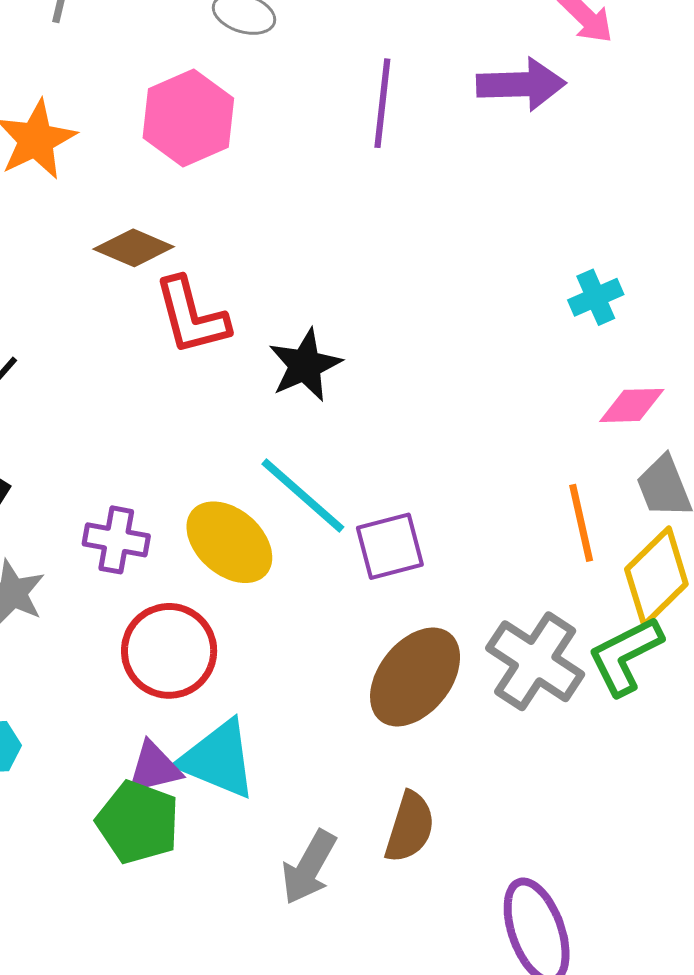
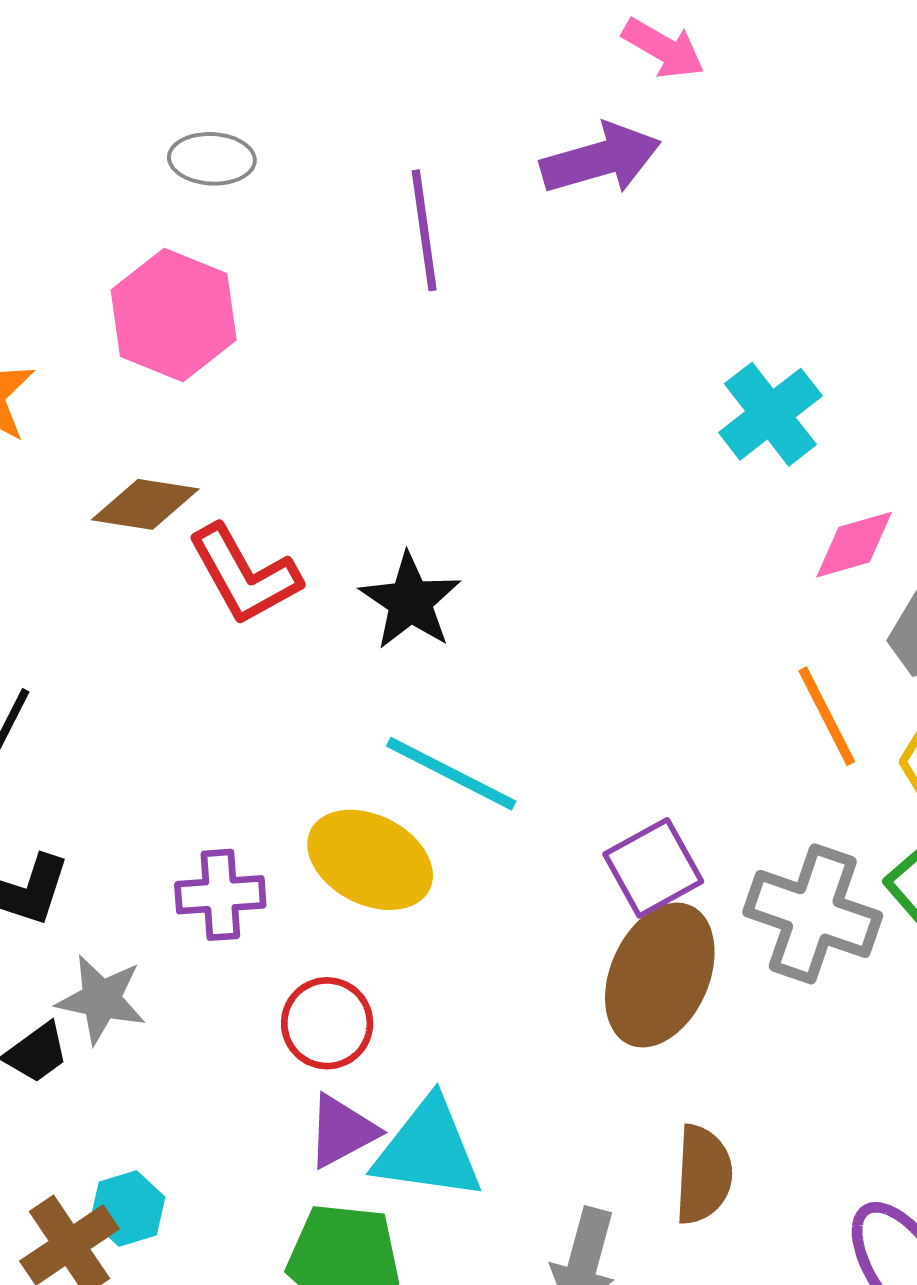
cyan cross: (596, 297) -> (770, 414), size x1.4
purple square: (390, 546) -> (653, 868), moved
red circle: (169, 651) -> (327, 1023), size x0.7
purple triangle: (154, 768) -> (342, 1131), moved

